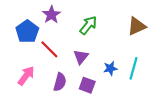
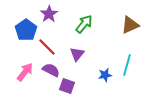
blue star: (110, 68) -> (105, 75), moved
purple semicircle: (60, 82) -> (51, 70), moved, turned -78
purple square: (87, 85) -> (67, 86), moved

